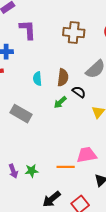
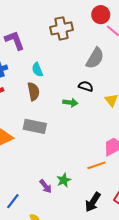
brown semicircle: (63, 77) -> (33, 91), moved
cyan semicircle: (37, 79) -> (37, 70), moved
green arrow: (60, 102) -> (70, 103), turned -112

